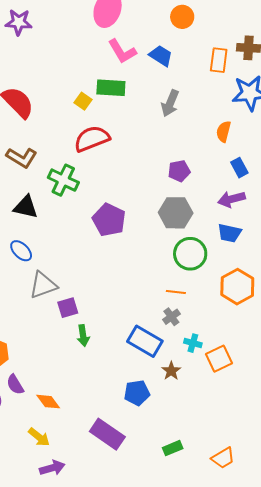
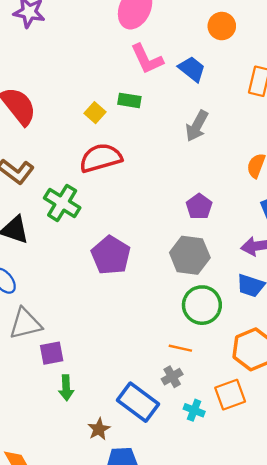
green rectangle: (111, 88) -> (129, 100), size x0.7
purple pentagon: (179, 171) -> (199, 206), turned -30
orange square: (219, 359) -> (230, 395), moved
brown star: (171, 371) -> (99, 429), moved

